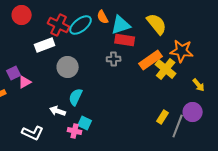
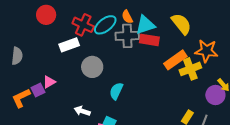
gray cross: (114, 59) -> (127, 36), moved, size x1.6
yellow cross: (166, 69) -> (190, 69), turned 30
purple square: (14, 73) -> (38, 90), moved
cyan semicircle: (76, 97) -> (116, 91), moved
purple circle: (193, 112) -> (215, 95), moved

